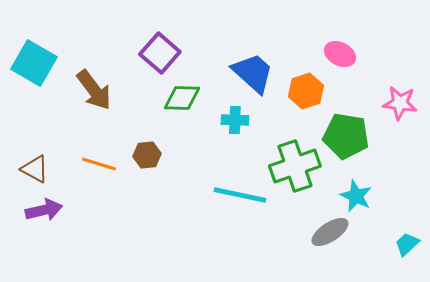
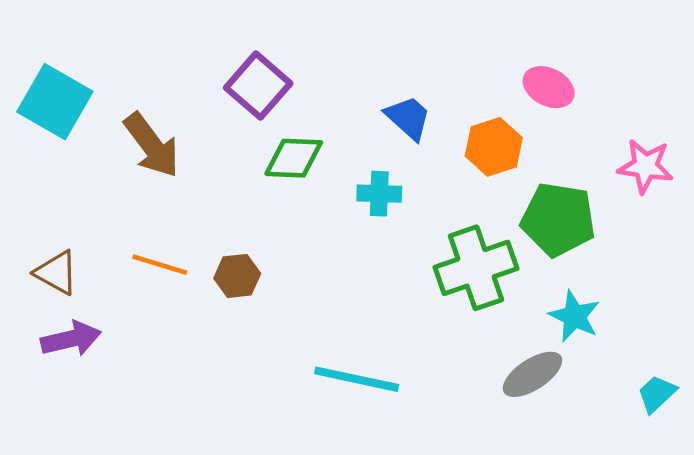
blue trapezoid: (253, 73) -> (408, 118), size x0.7
brown hexagon: (147, 155) -> (237, 276), moved
cyan line: (240, 195) -> (357, 379), moved

